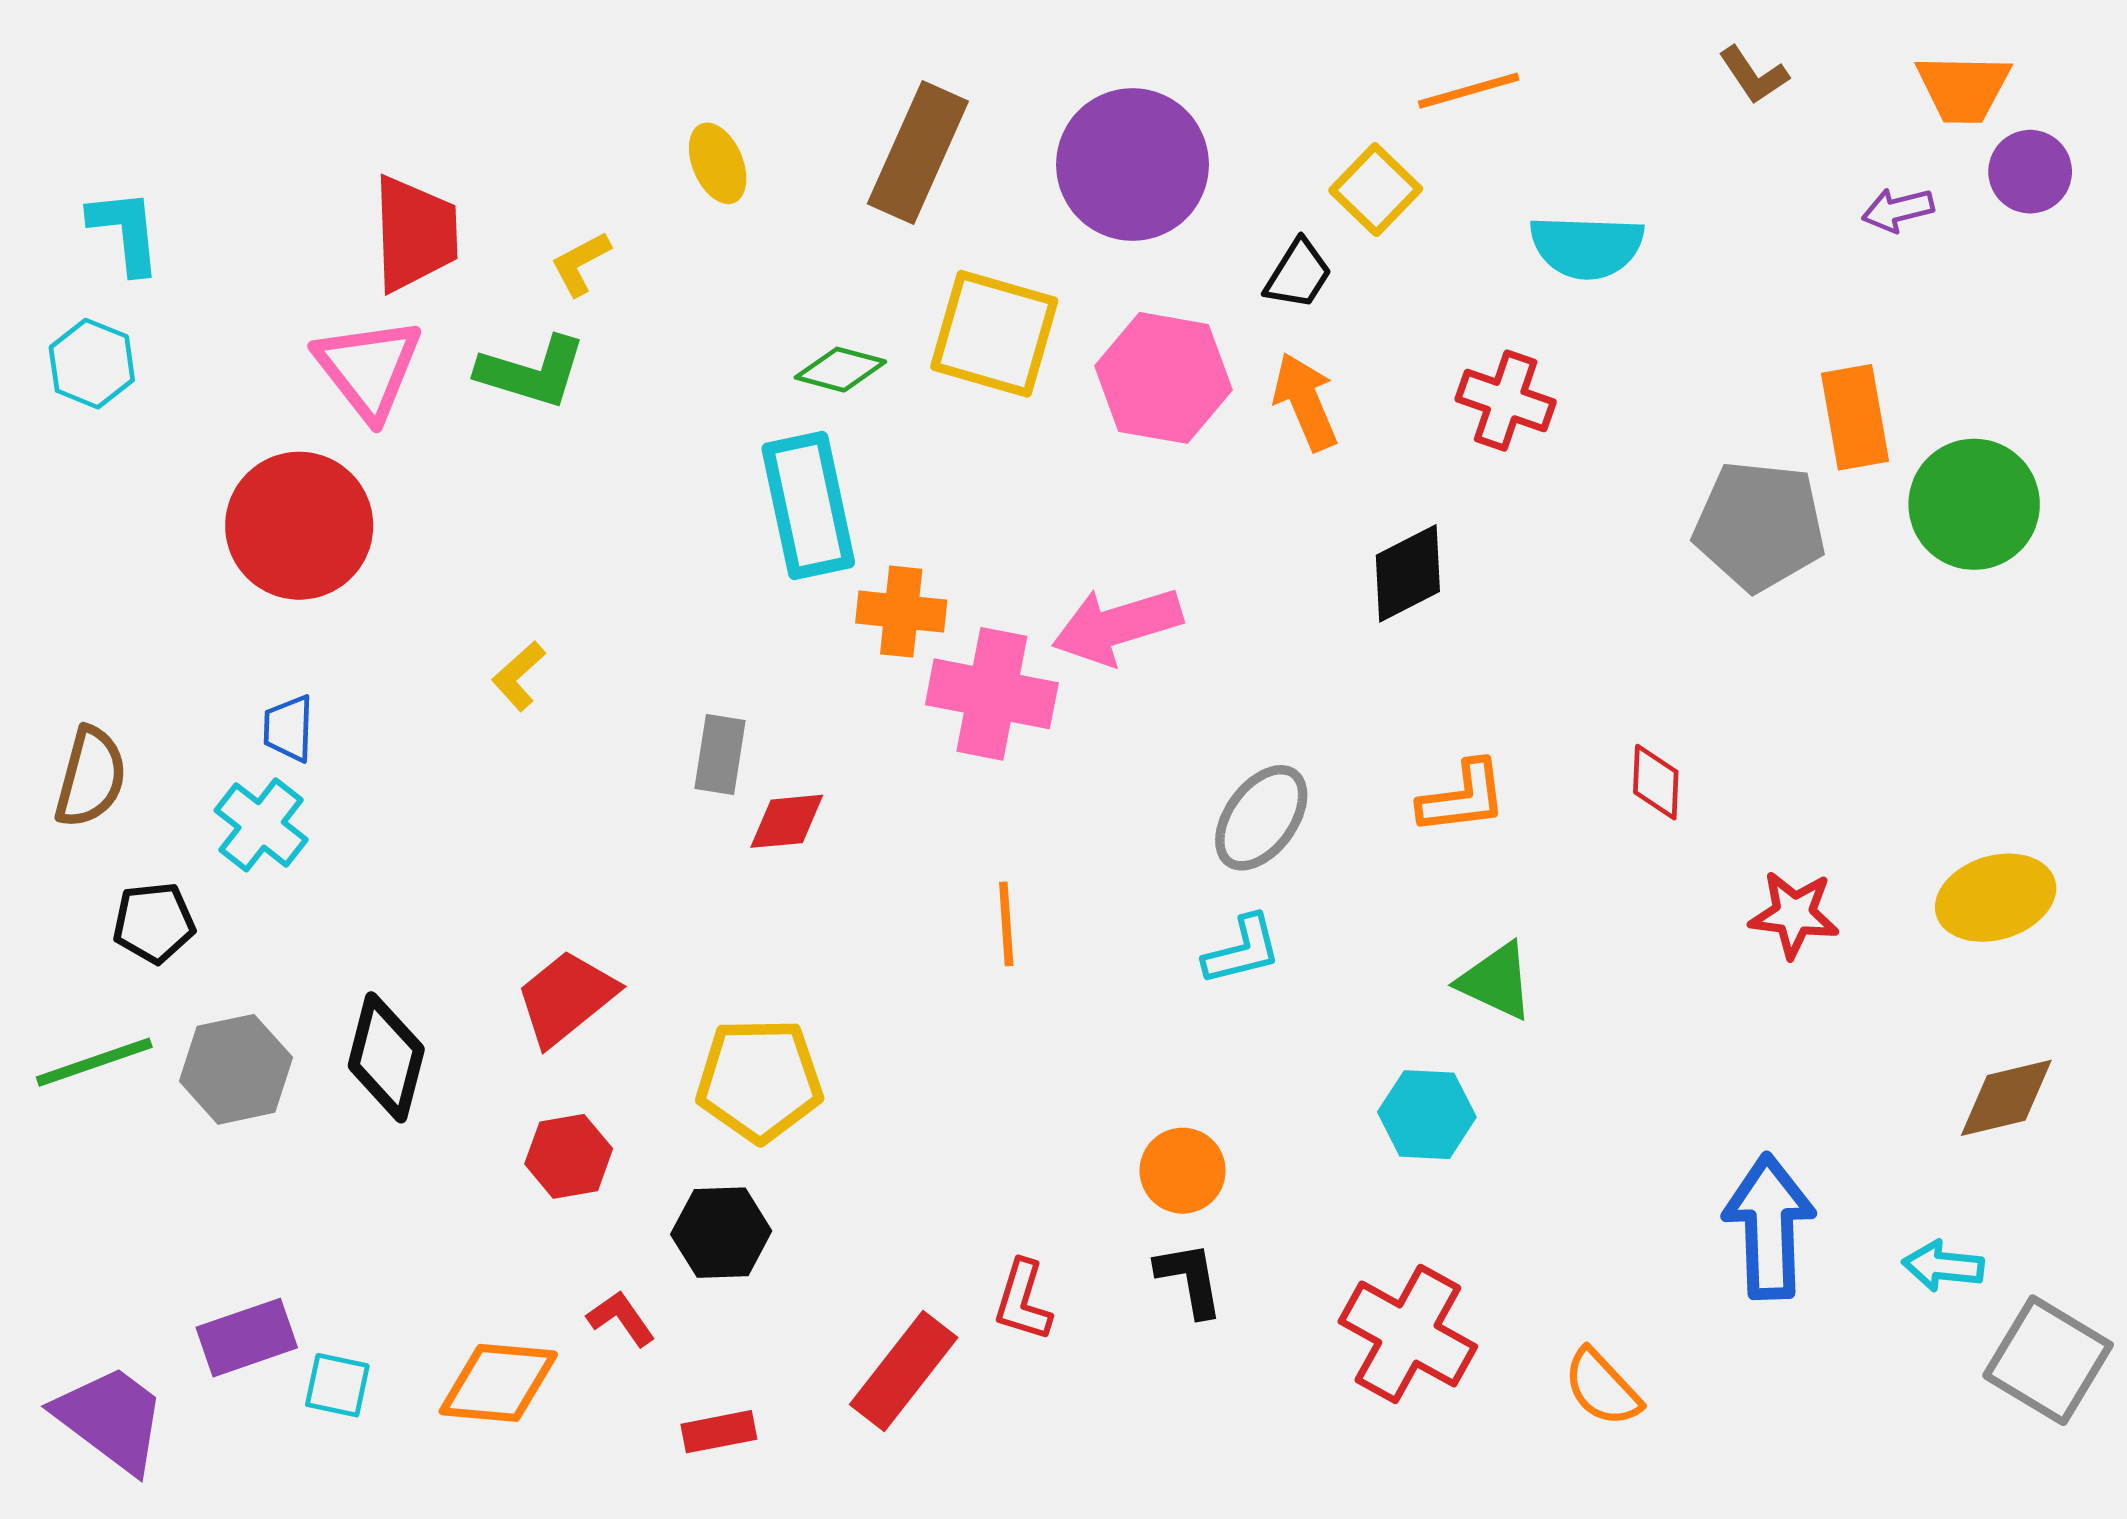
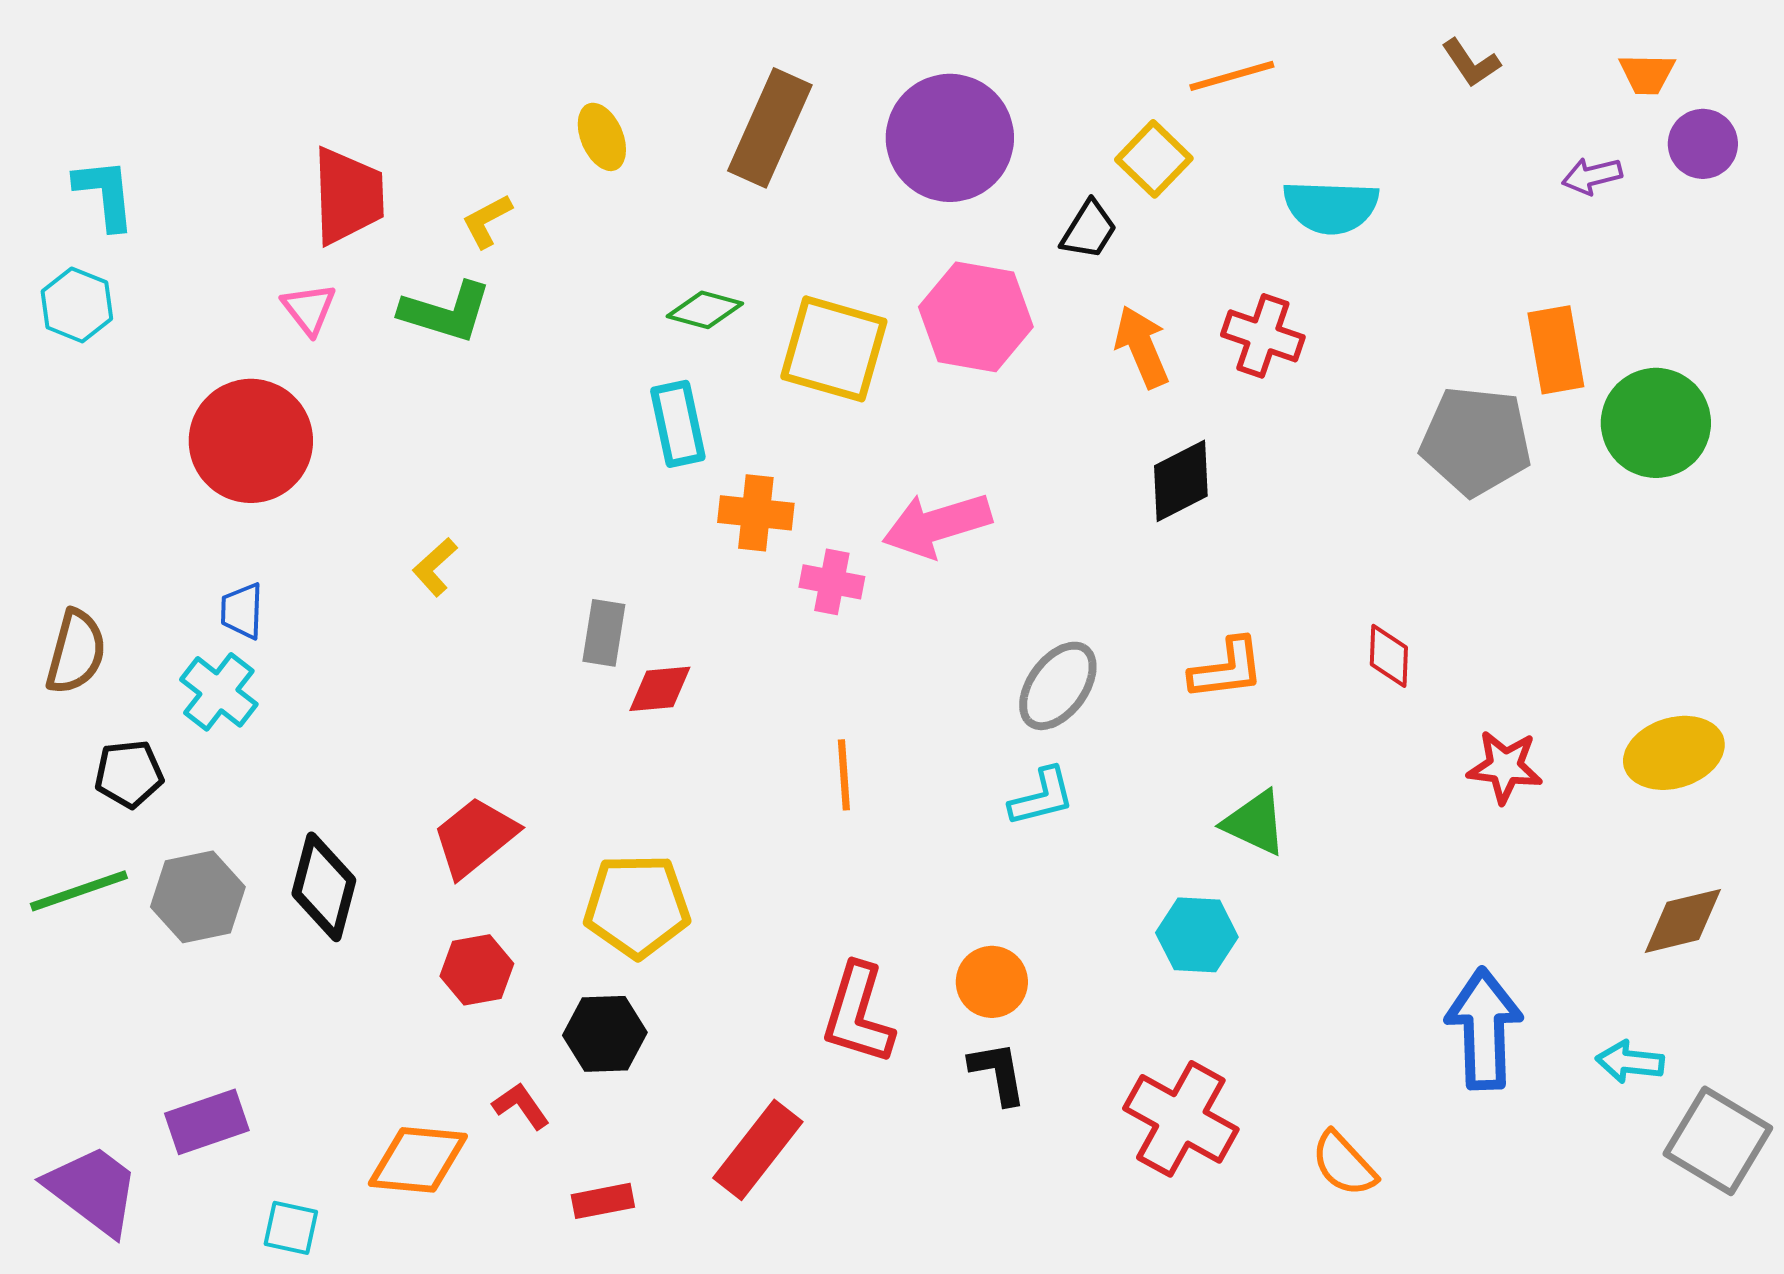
orange trapezoid: (1963, 88) -> (1647, 74), size x0.7
yellow square: (994, 334) -> (834, 349), moved
pink triangle: (368, 368) -> (309, 309), size x0.6
orange arrow: (1305, 402) -> (1142, 347), moved
cyan rectangle: (808, 505) -> (678, 424), size x0.7
pink cross: (992, 694) -> (832, 582), size x0.6
red L-shape: (1023, 1301) -> (858, 1014), moved, size x1.5
cyan square: (337, 1385) -> (291, 1228), moved

